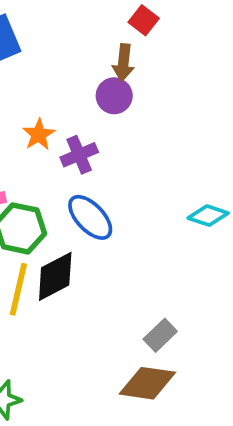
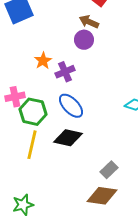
brown arrow: (123, 63) -> (89, 22), turned 108
black diamond: (55, 276) -> (68, 138), moved, turned 40

